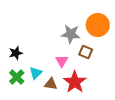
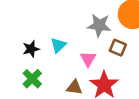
cyan triangle: (36, 73) -> (58, 45), moved

